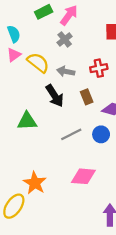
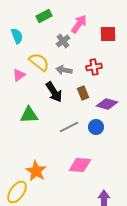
pink arrow: (69, 15) -> (79, 24), moved
pink triangle: (14, 55) -> (19, 75), moved

